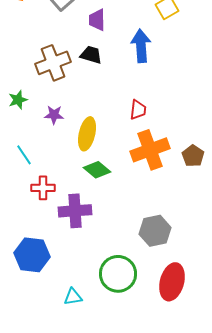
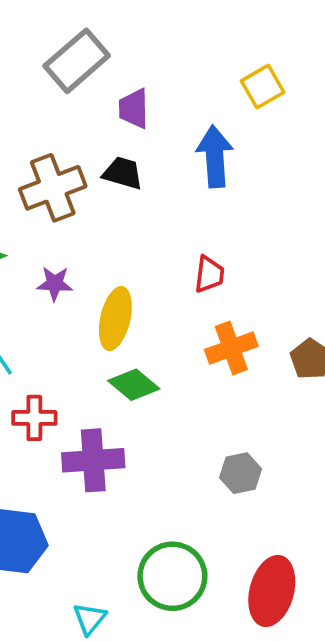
orange cross: (150, 150) -> (231, 348), size x0.7
gray hexagon: (155, 231) -> (241, 473), moved, size x0.7
cyan triangle: (73, 297) -> (90, 619), turned -42

